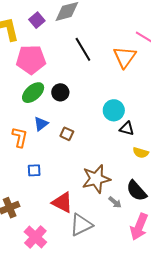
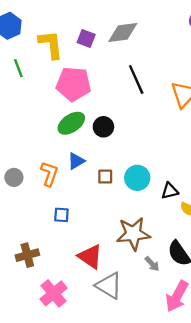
purple square: (37, 20) -> (86, 39), turned -35
cyan circle: (114, 110) -> (137, 178), moved
black triangle: (127, 129) -> (170, 191), moved, turned -35
brown square: (67, 134) -> (105, 177), turned -32
gray triangle: (81, 225) -> (109, 286), turned 50

